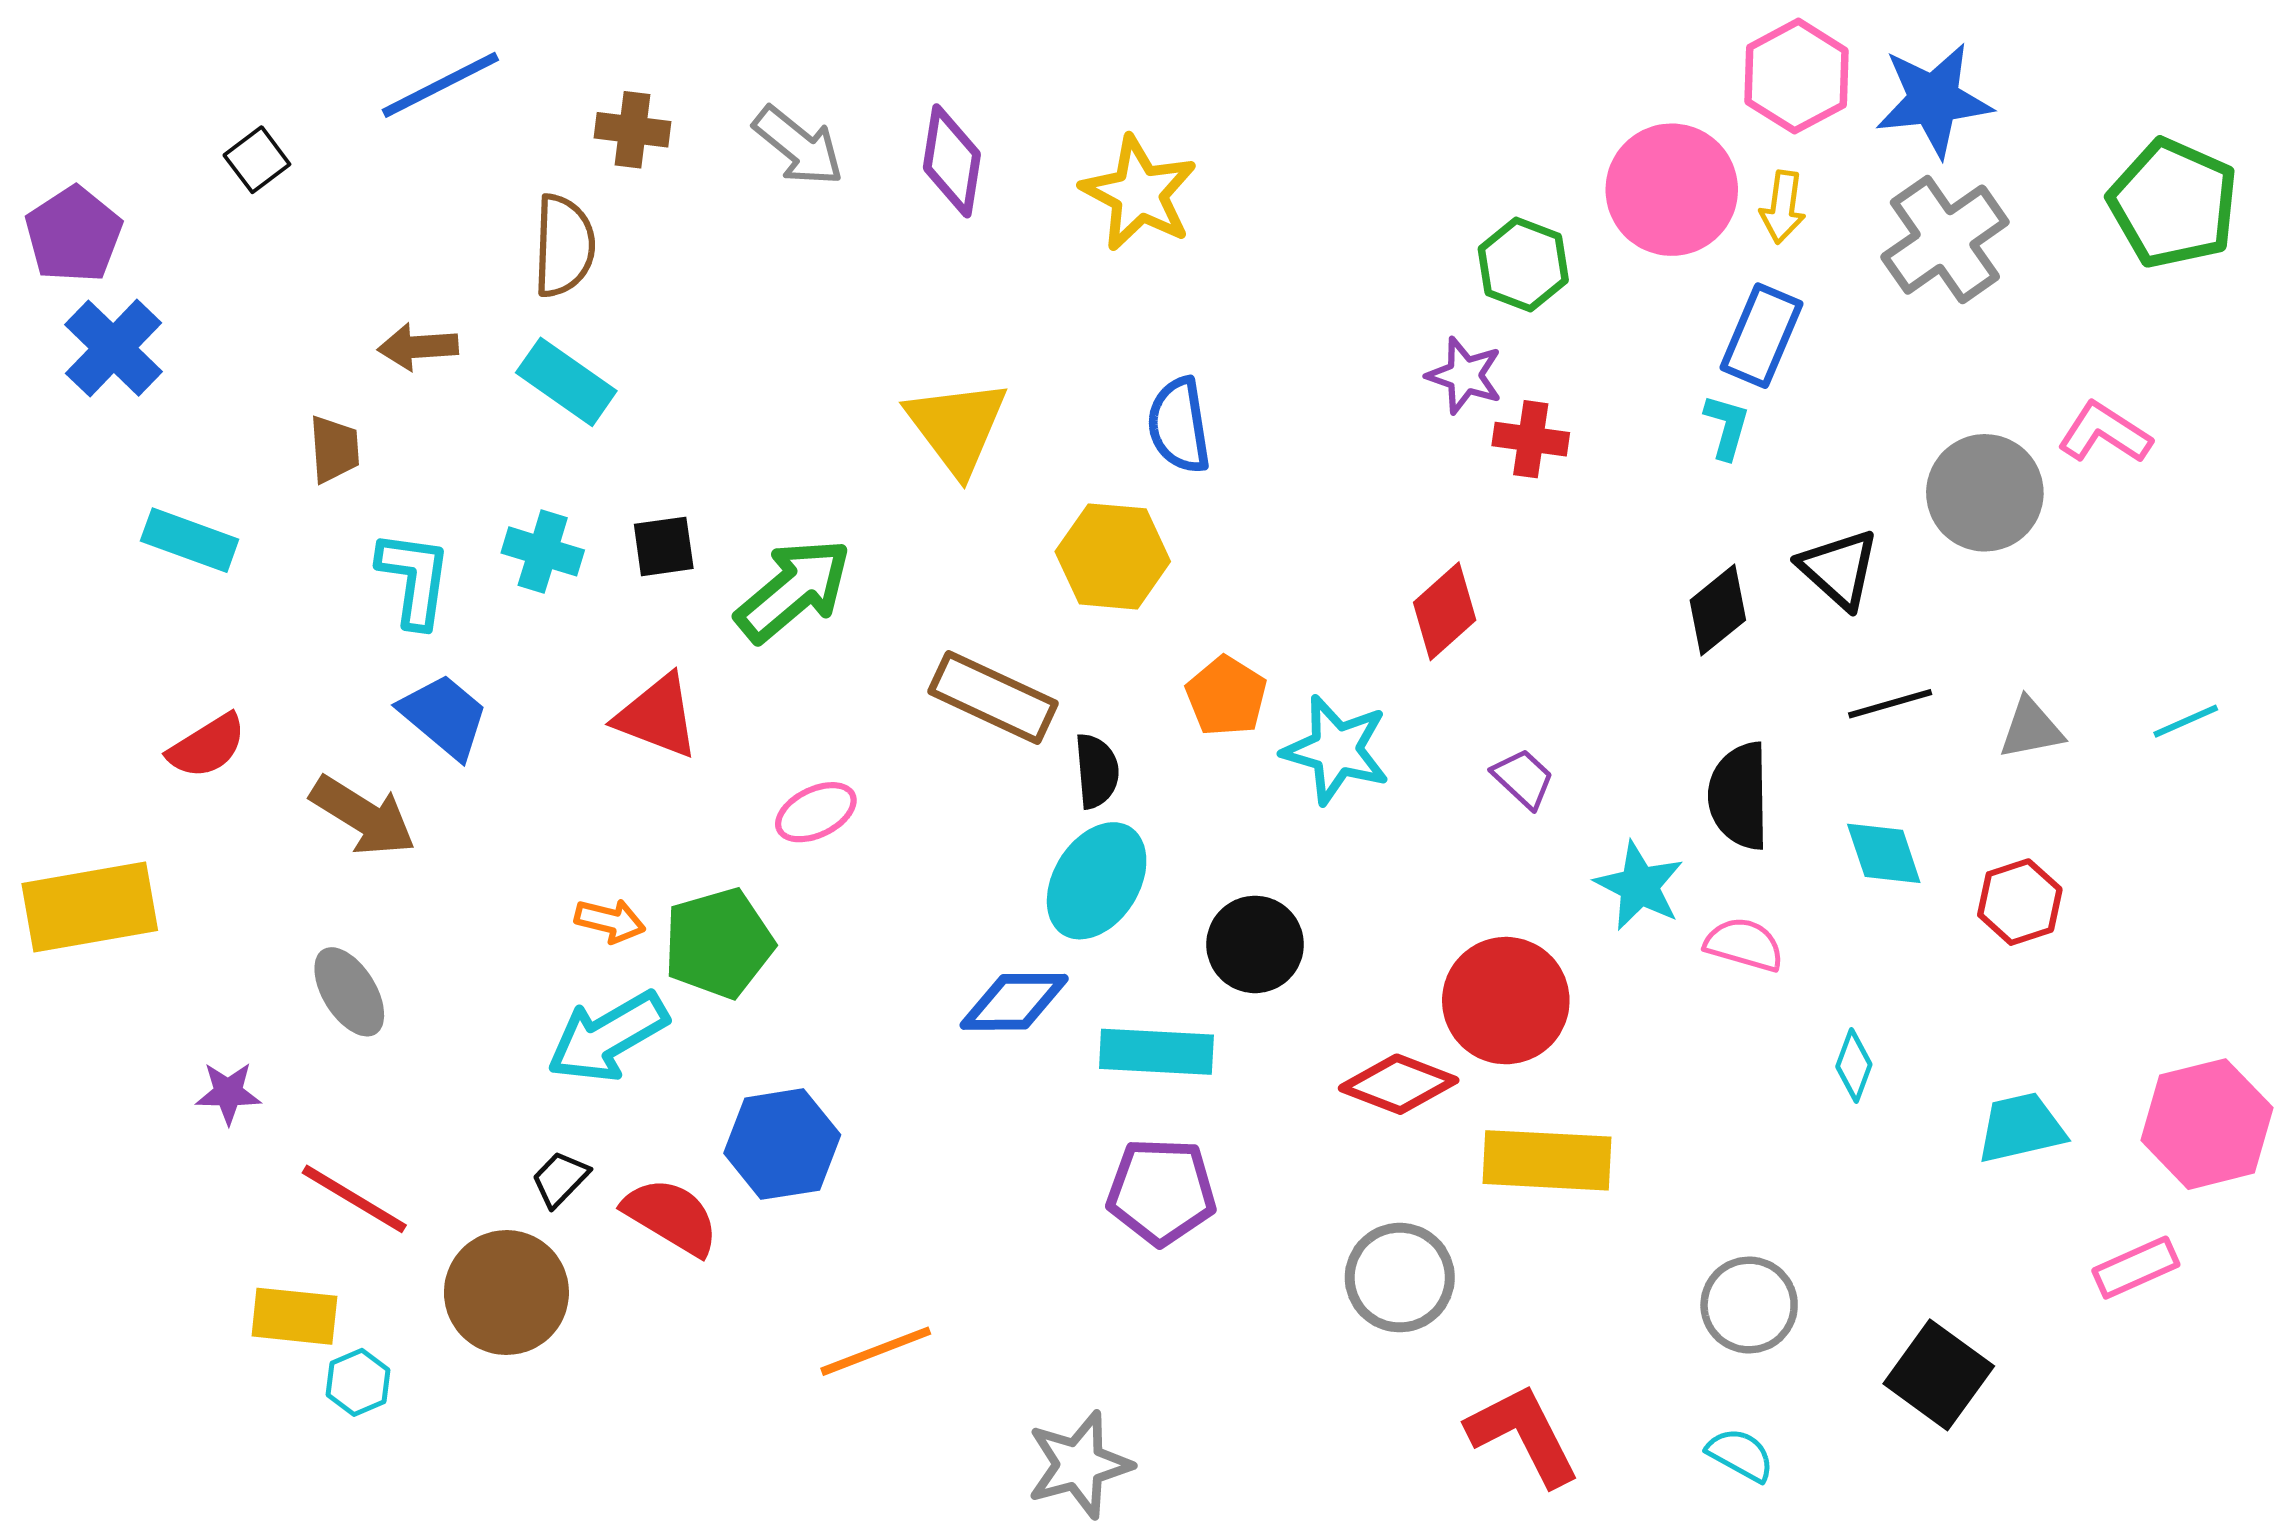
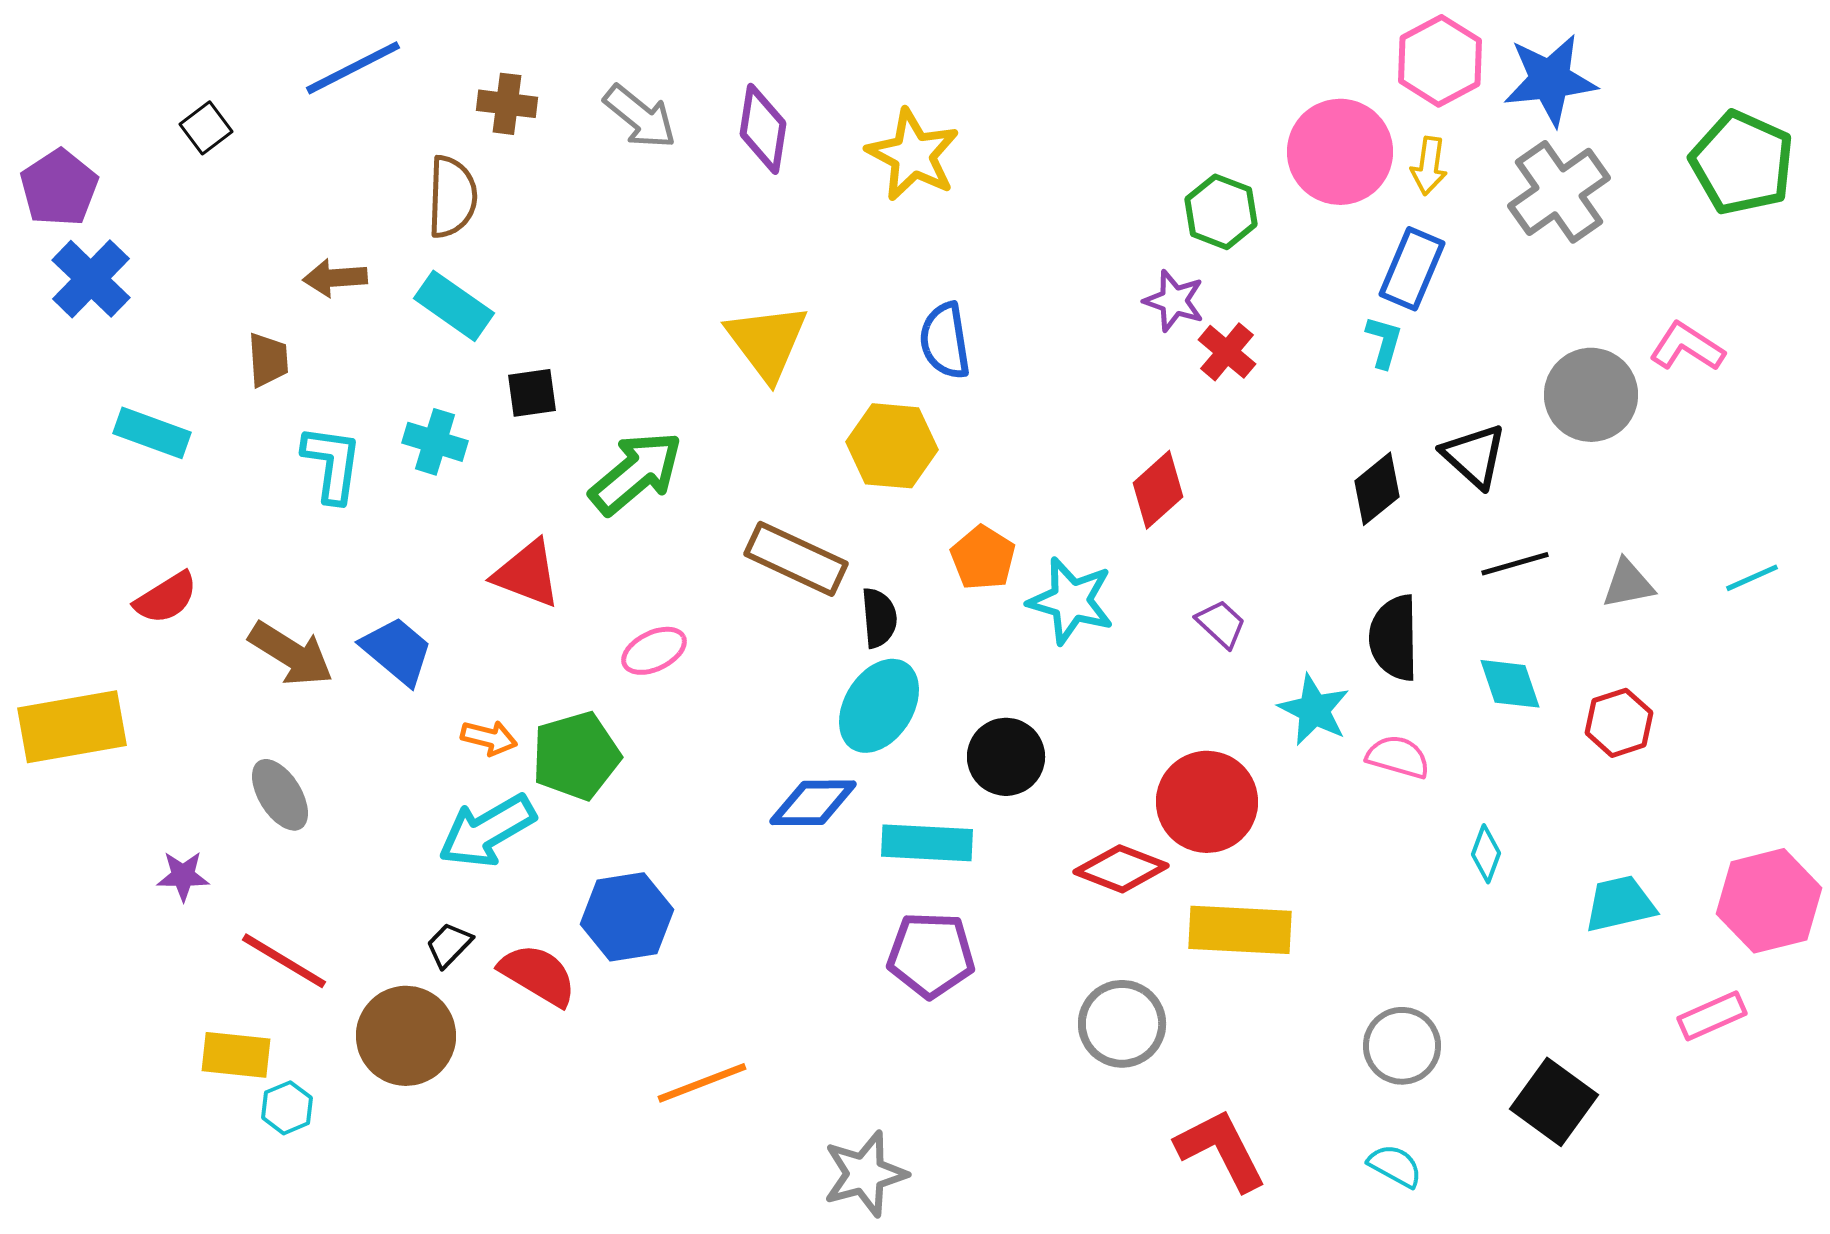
red cross: (1531, 439) -> (1227, 352), turned 32
black square: (664, 546) -> (532, 393), moved
blue trapezoid: (444, 716) -> (397, 651), moved

